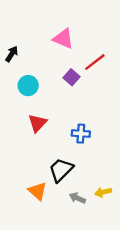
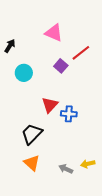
red triangle: (37, 123) -> (50, 105), moved
black trapezoid: (61, 170) -> (32, 134), moved

